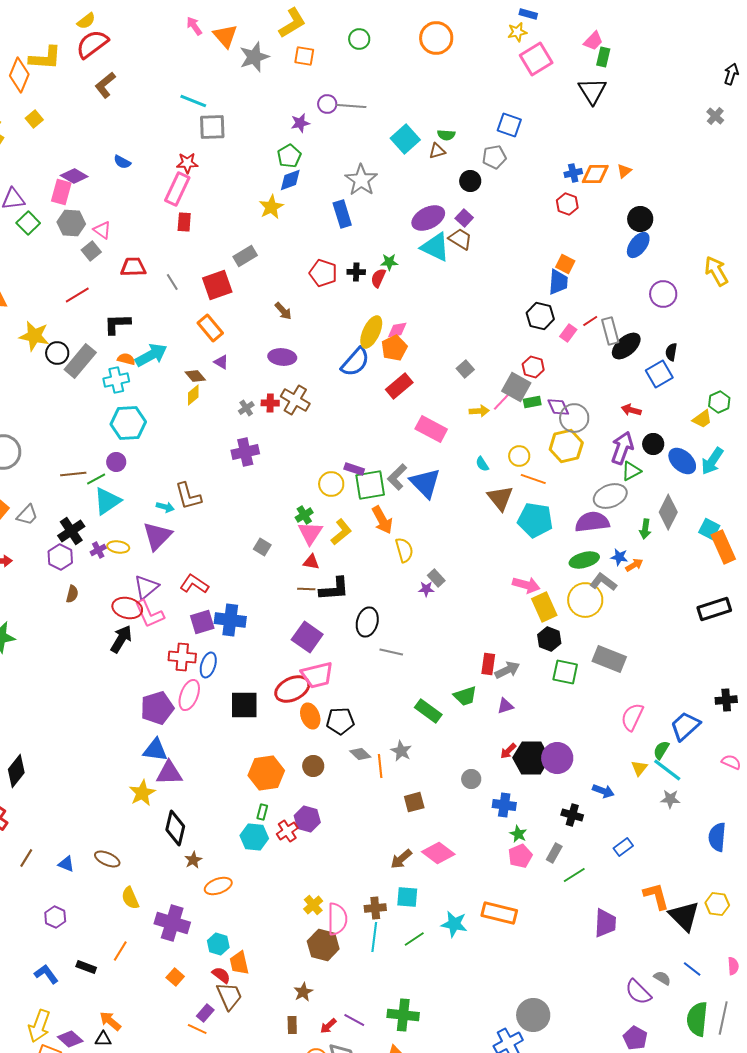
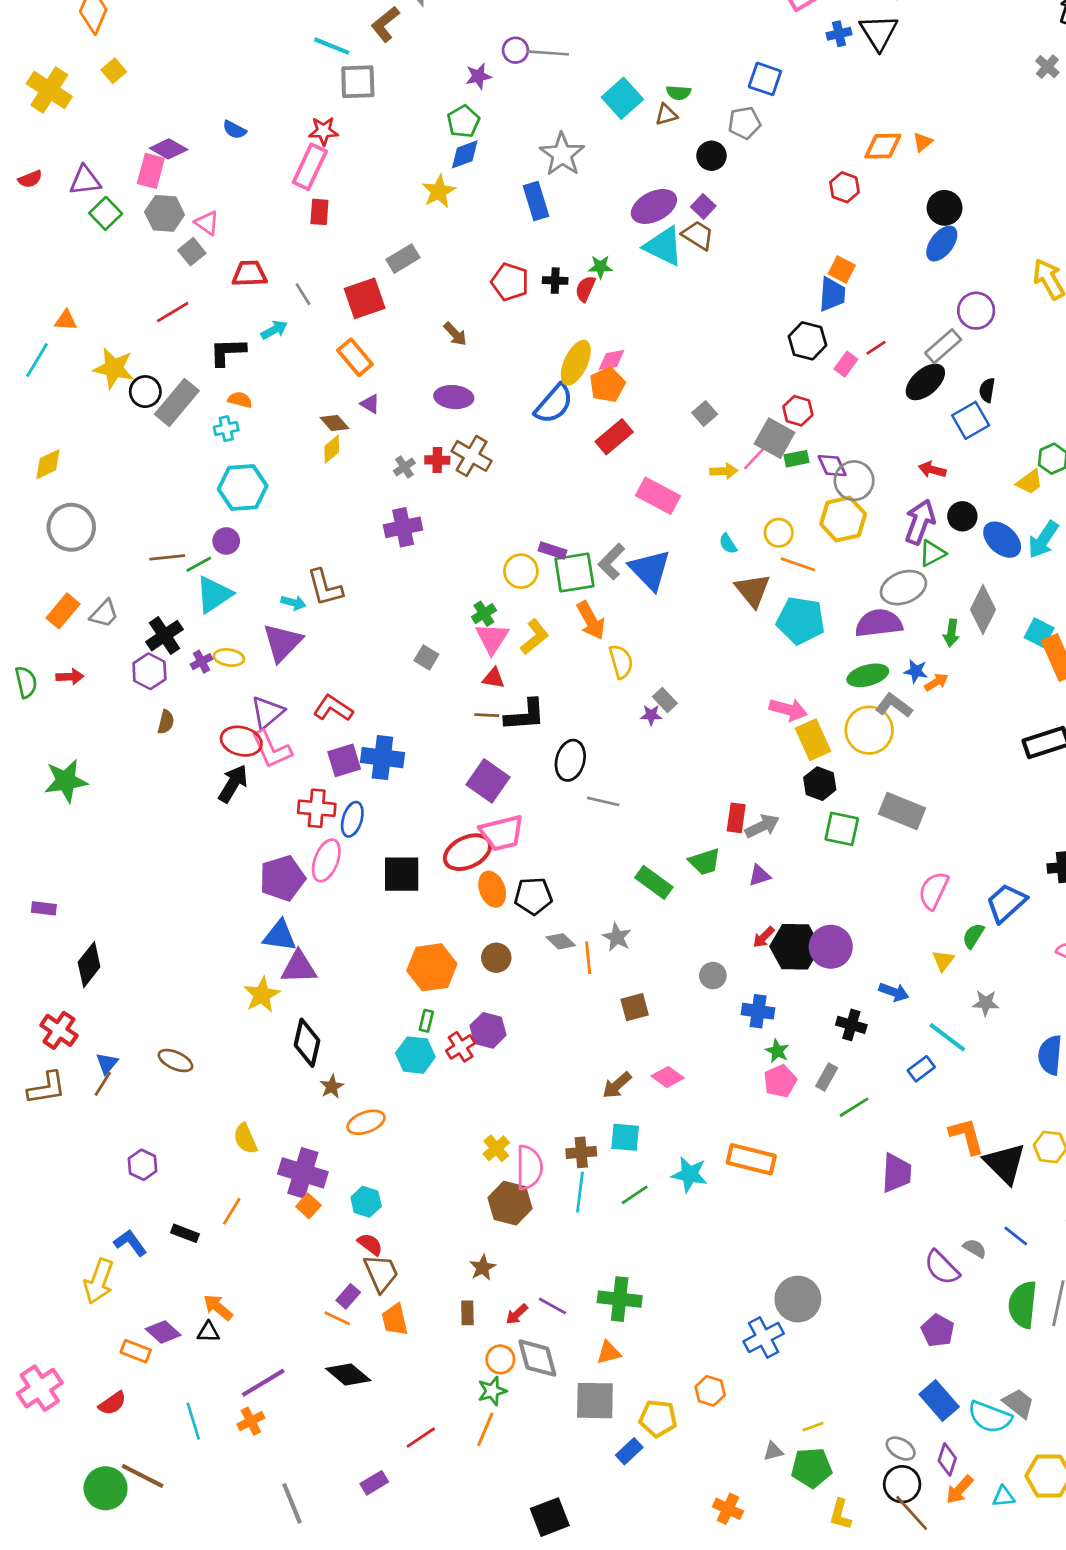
brown L-shape: (105, 85) -> (385, 24), moved
blue cross: (573, 173) -> (839, 34), moved
gray rectangle: (610, 331) -> (943, 346), moved, turned 64
cyan arrow: (151, 355) -> (274, 330), moved, size x0.6
cyan cross: (116, 380) -> (226, 429), size x0.7
cyan line: (667, 770) -> (947, 1037), moved
pink diamond: (438, 853) -> (668, 1077), size x0.7
brown ellipse: (107, 859) -> (175, 1061), moved
blue triangle: (66, 864) -> (107, 1063), moved, turned 48
orange trapezoid: (239, 963) -> (395, 1320), moved
orange square: (175, 977) -> (308, 1206), moved
yellow arrow: (39, 1026) -> (99, 1281), moved

